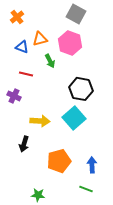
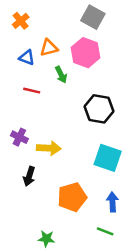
purple cross: (14, 96) -> (19, 137), moved
cyan square: (74, 118) -> (108, 158), moved, turned -30

